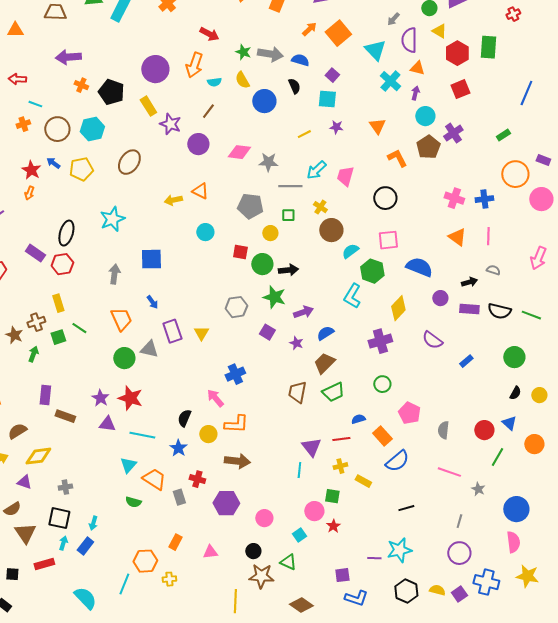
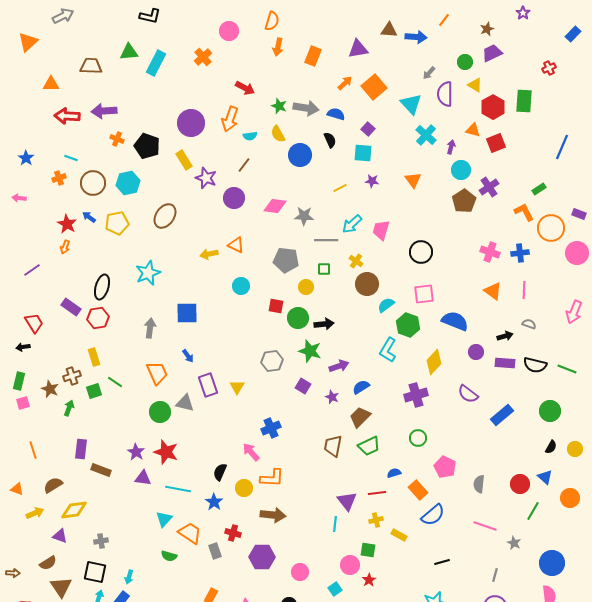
orange triangle: (417, 68) -> (473, 130), moved
red arrow: (17, 79) -> (67, 116), moved, size x1.4
orange L-shape: (397, 158) -> (524, 212), moved
blue rectangle: (466, 361) -> (502, 415), size x1.6

